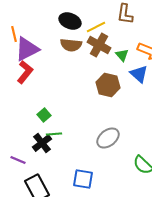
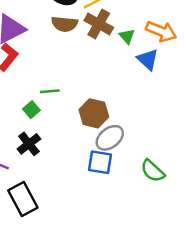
brown hexagon: (108, 85) -> (94, 113), moved
green line: (54, 134) -> (50, 91), moved
blue square: (83, 179) -> (100, 162), moved

